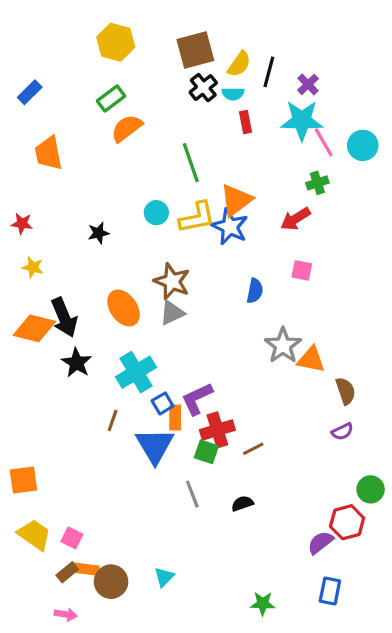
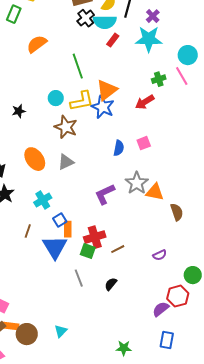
cyan semicircle: (233, 94) -> (105, 22), size x1.6
green rectangle: (111, 99) -> (14, 14), moved, turned -30
red rectangle: (245, 122) -> (113, 40), turned 48
pink line: (324, 142) -> (182, 76), moved
pink square: (302, 270) -> (144, 143), moved, turned -32
brown star: (172, 281) -> (66, 127), moved
cyan cross: (136, 372) -> (43, 200), size x0.7
purple L-shape: (197, 399) -> (105, 194), moved
purple semicircle: (342, 432) -> (160, 255), moved
black semicircle: (242, 503) -> (111, 284), turned -32

